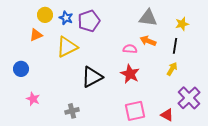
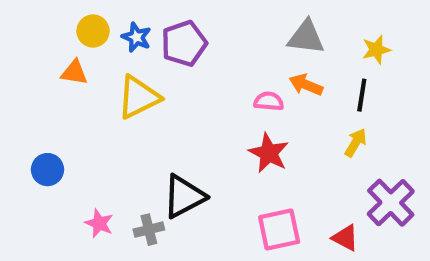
orange triangle: (36, 35) -> (74, 72), turned 32
blue circle: (21, 69) -> (48, 170), moved
black triangle: (92, 77) -> (184, 196), moved
pink star: (33, 99) -> (99, 223), moved

